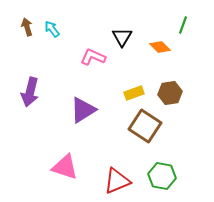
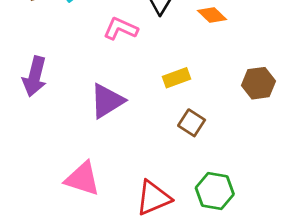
brown hexagon: (170, 93) -> (258, 83), moved
brown square: (145, 126) -> (192, 123), size x0.6

